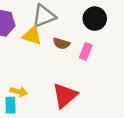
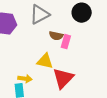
yellow triangle: (32, 36) -> (45, 61), moved
pink rectangle: (86, 51) -> (66, 42), moved

